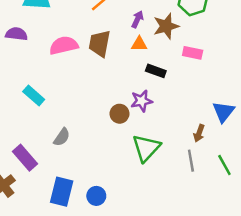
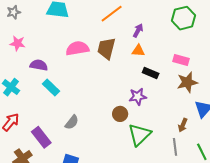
brown star: (166, 26) -> (187, 82), moved
purple semicircle: (16, 34) -> (39, 65), moved
brown circle: (119, 114) -> (120, 114), moved

